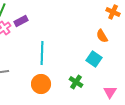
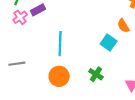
cyan square: (94, 59) -> (109, 43), moved

